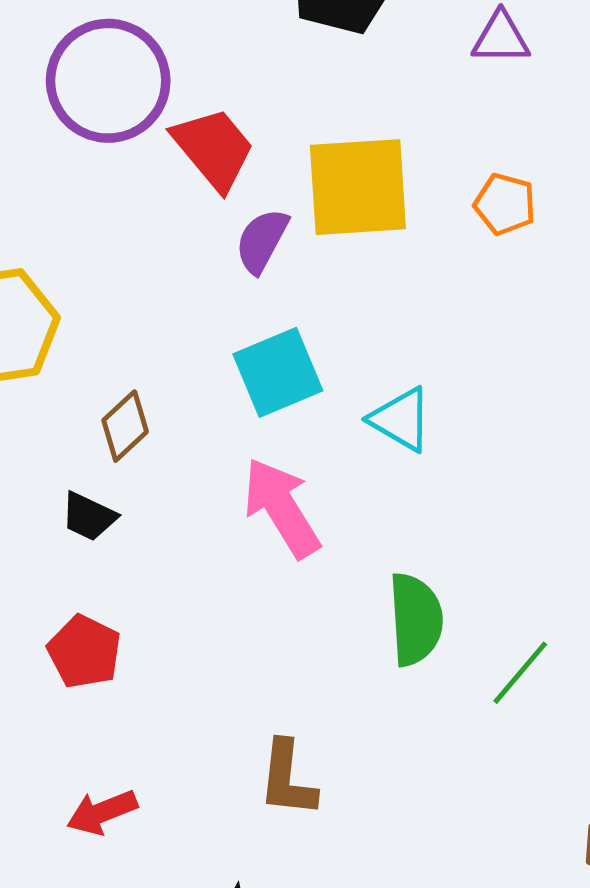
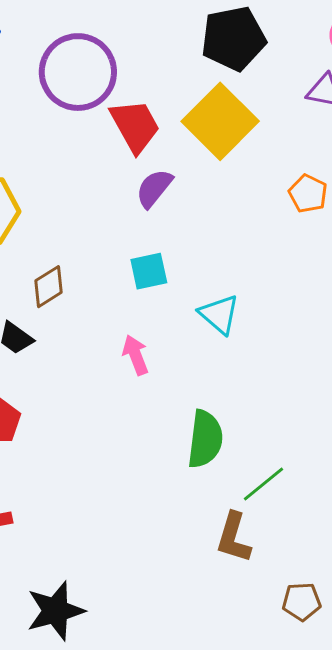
yellow square: (358, 187) -> (220, 121), moved, turned 38
cyan square: (278, 372) -> (149, 271), size x0.7
pink arrow: (282, 508) -> (135, 355), size x0.6
brown L-shape: (287, 779) -> (234, 538), moved

